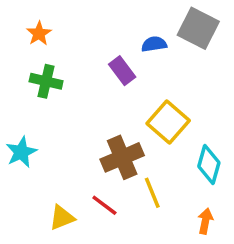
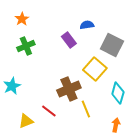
gray square: (198, 28) -> (112, 45), moved
green cross: (46, 81) -> (26, 46), turned -36
red line: (104, 205) -> (49, 111), moved
yellow triangle: (62, 218) -> (26, 121), moved

